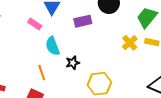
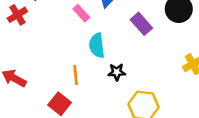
purple rectangle: (83, 21) -> (141, 24), turned 48

